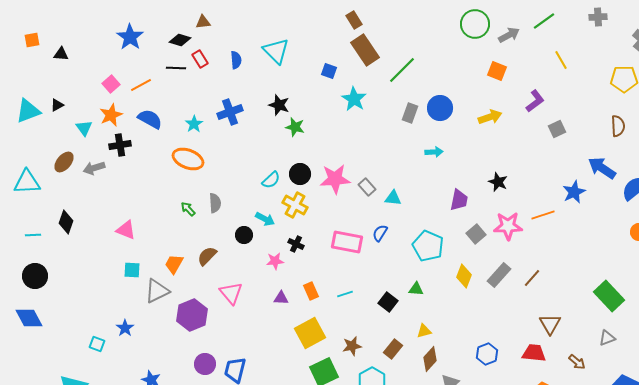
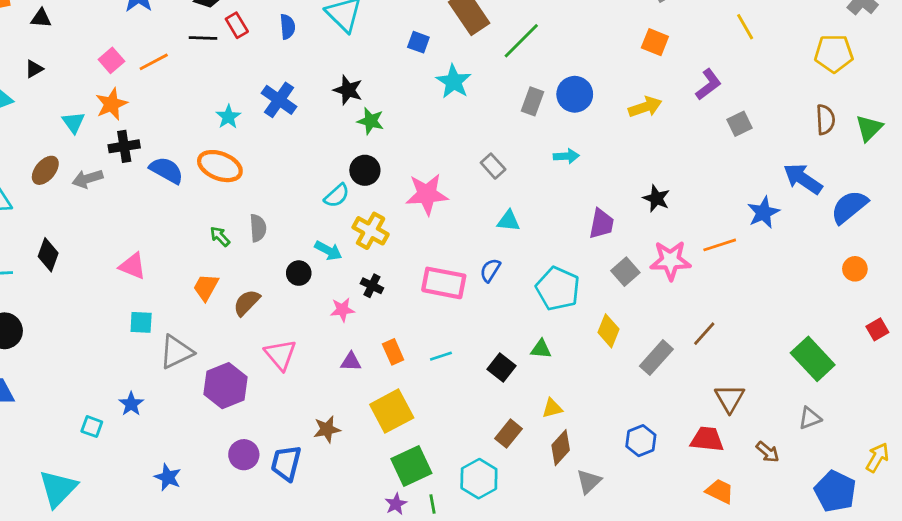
black triangle: (57, 105) -> (34, 69), moved
blue cross: (230, 112) -> (279, 100), turned -35
blue semicircle: (150, 119) -> (166, 170), moved
black circle: (300, 174) -> (365, 170), moved
gray rectangle: (367, 187) -> (493, 166), moved
orange trapezoid: (174, 264) -> (206, 287), moved
gray rectangle: (499, 275) -> (656, 358), moved
brown star: (352, 346) -> (327, 429), moved

